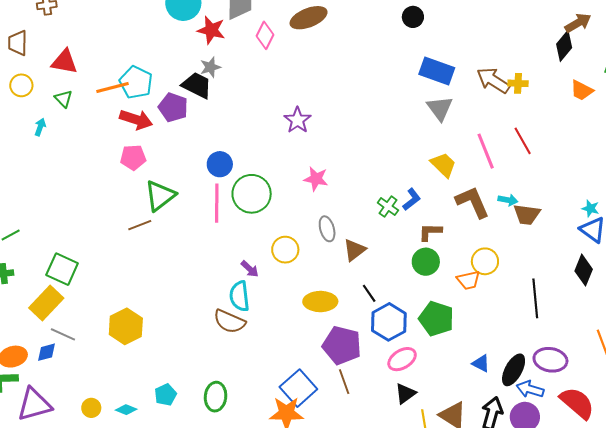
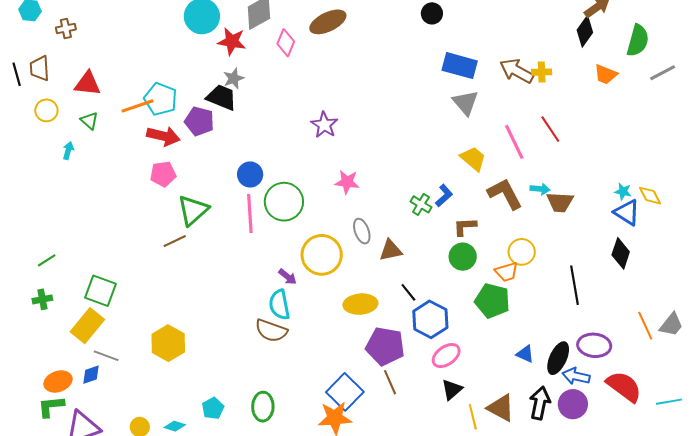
yellow circle: (285, 250) -> (322, 255), size x1.5
brown triangle: (354, 250) -> (391, 250), turned 30
green pentagon: (436, 319) -> (492, 301), moved

